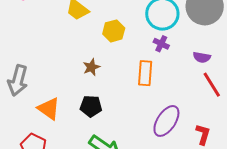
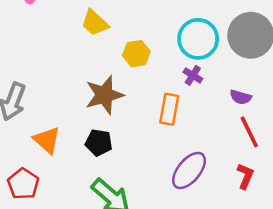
brown star: (91, 67) -> (104, 95), size x1.8
red L-shape: (203, 134) -> (245, 176), moved

